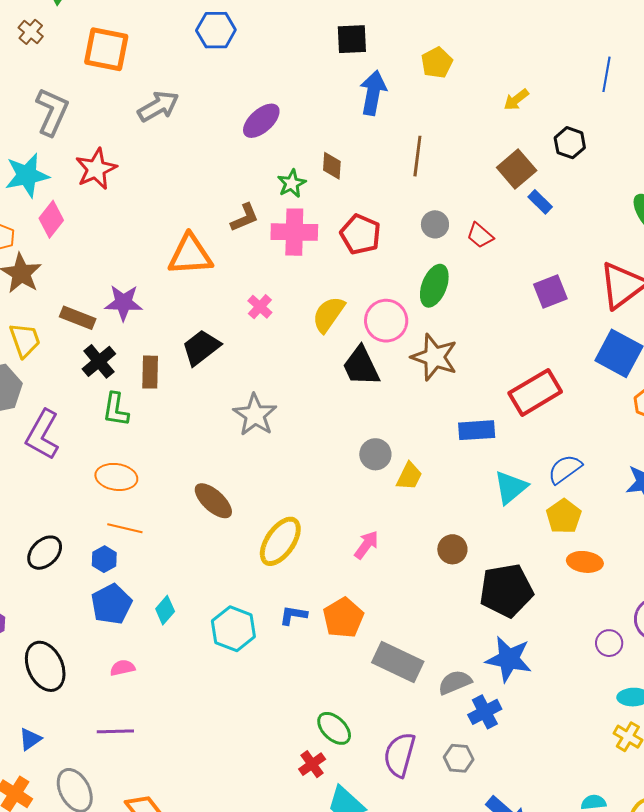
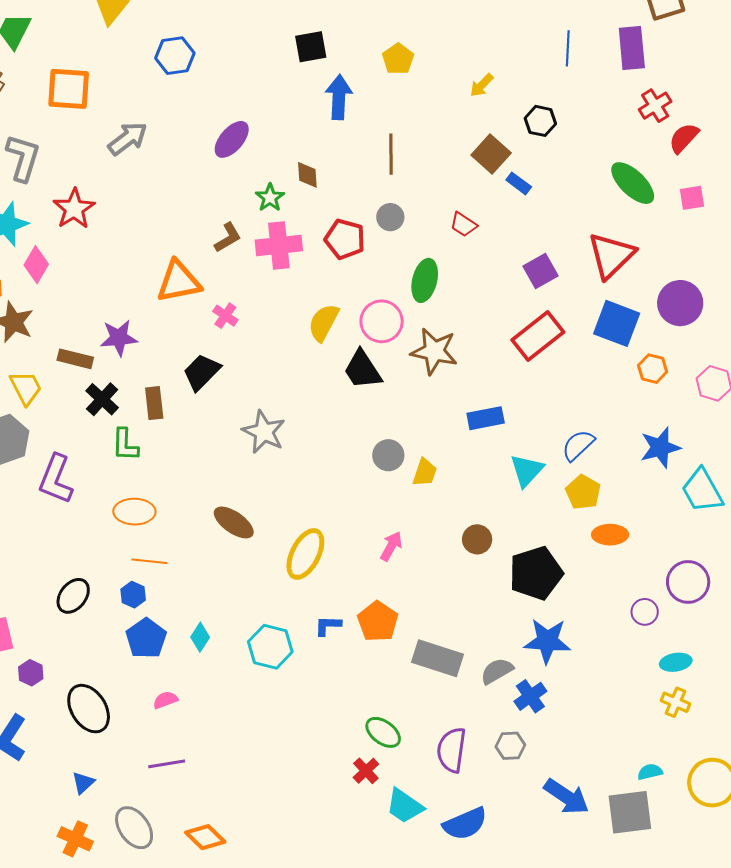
gray circle: (435, 224) -> (390, 217), moved
pink cross: (260, 307) -> (225, 316), moved
red rectangle: (535, 392) -> (538, 336), moved

